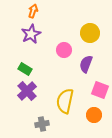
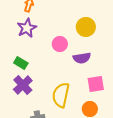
purple semicircle: (86, 64) -> (82, 58), turned -120
pink square: (100, 90) -> (96, 84), turned -30

